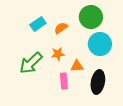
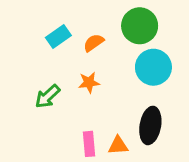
green arrow: (31, 63) -> (48, 96), size x0.7
orange triangle: (77, 66) -> (118, 145), moved
pink rectangle: (64, 81) -> (89, 144), moved

